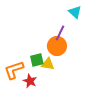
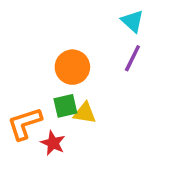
purple line: (60, 33) -> (132, 58), moved
orange circle: (57, 46) -> (72, 67), moved

